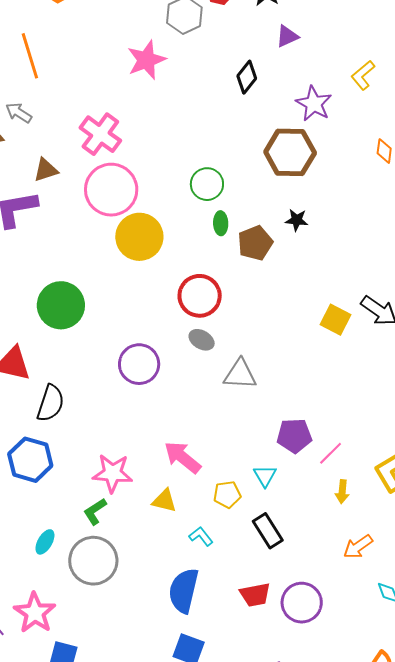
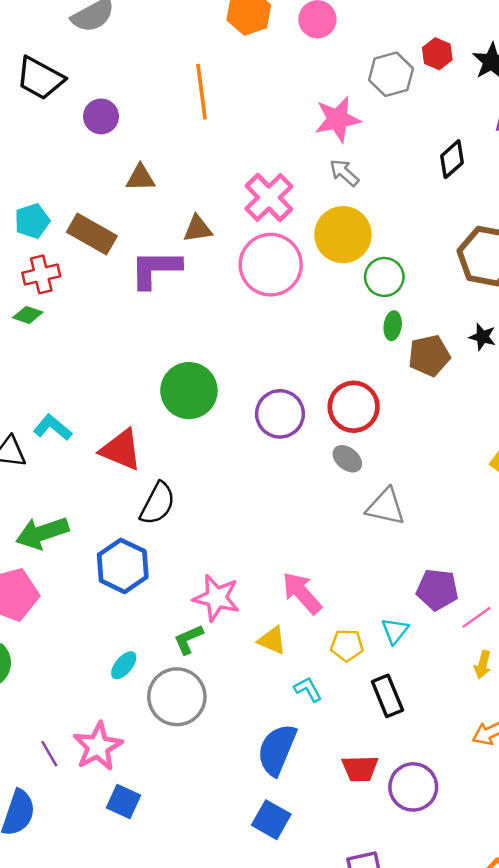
gray arrow: (19, 113) -> (344, 173), moved
yellow circle: (139, 237) -> (343, 235), moved
purple circle: (139, 364) -> (280, 414), moved

